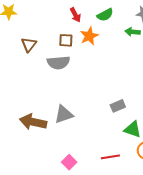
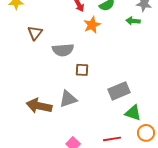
brown square: (66, 40) -> (82, 70), moved
gray rectangle: (118, 106) -> (119, 91), size x1.5

